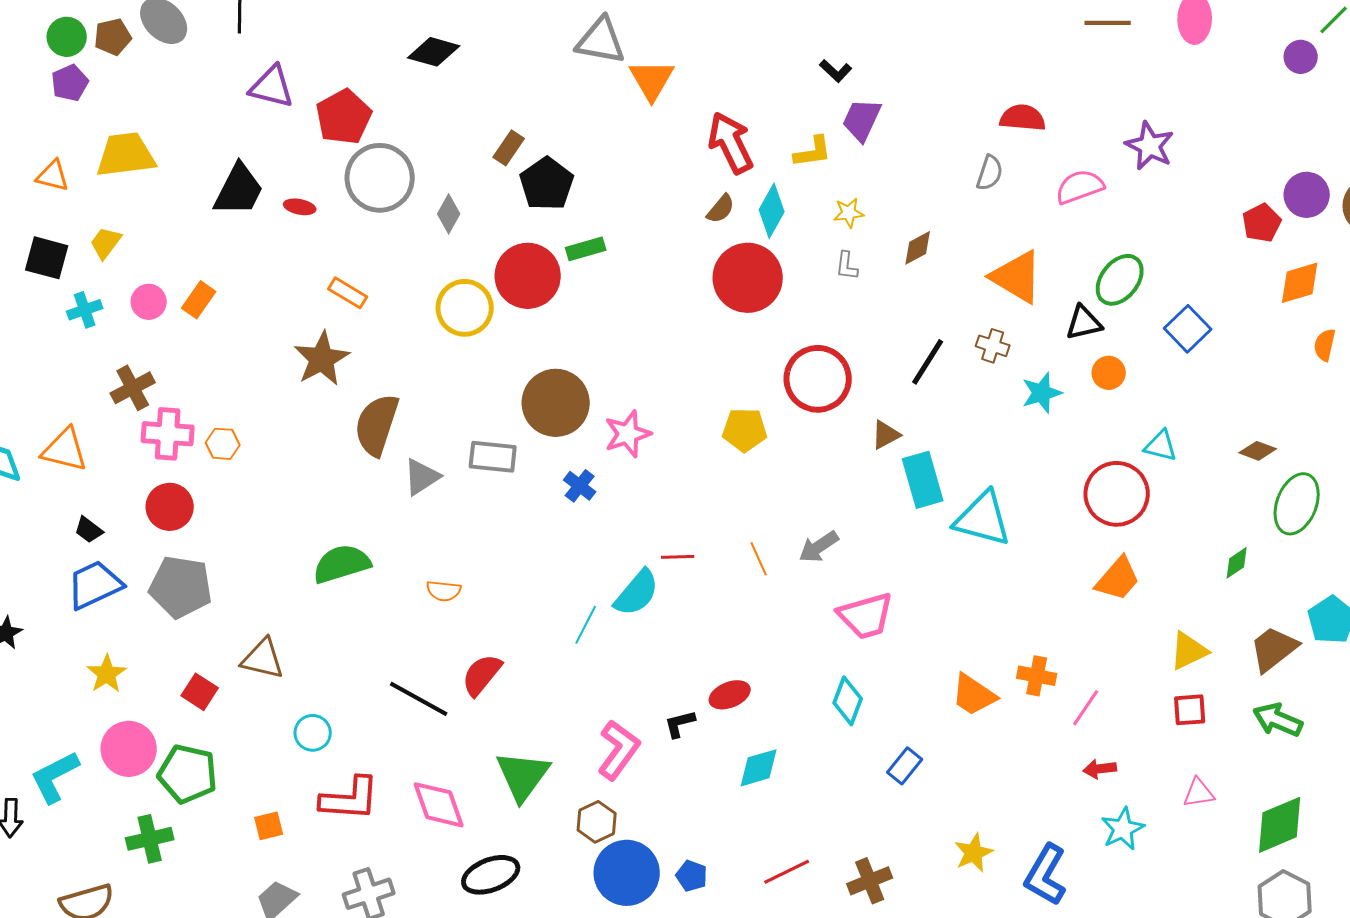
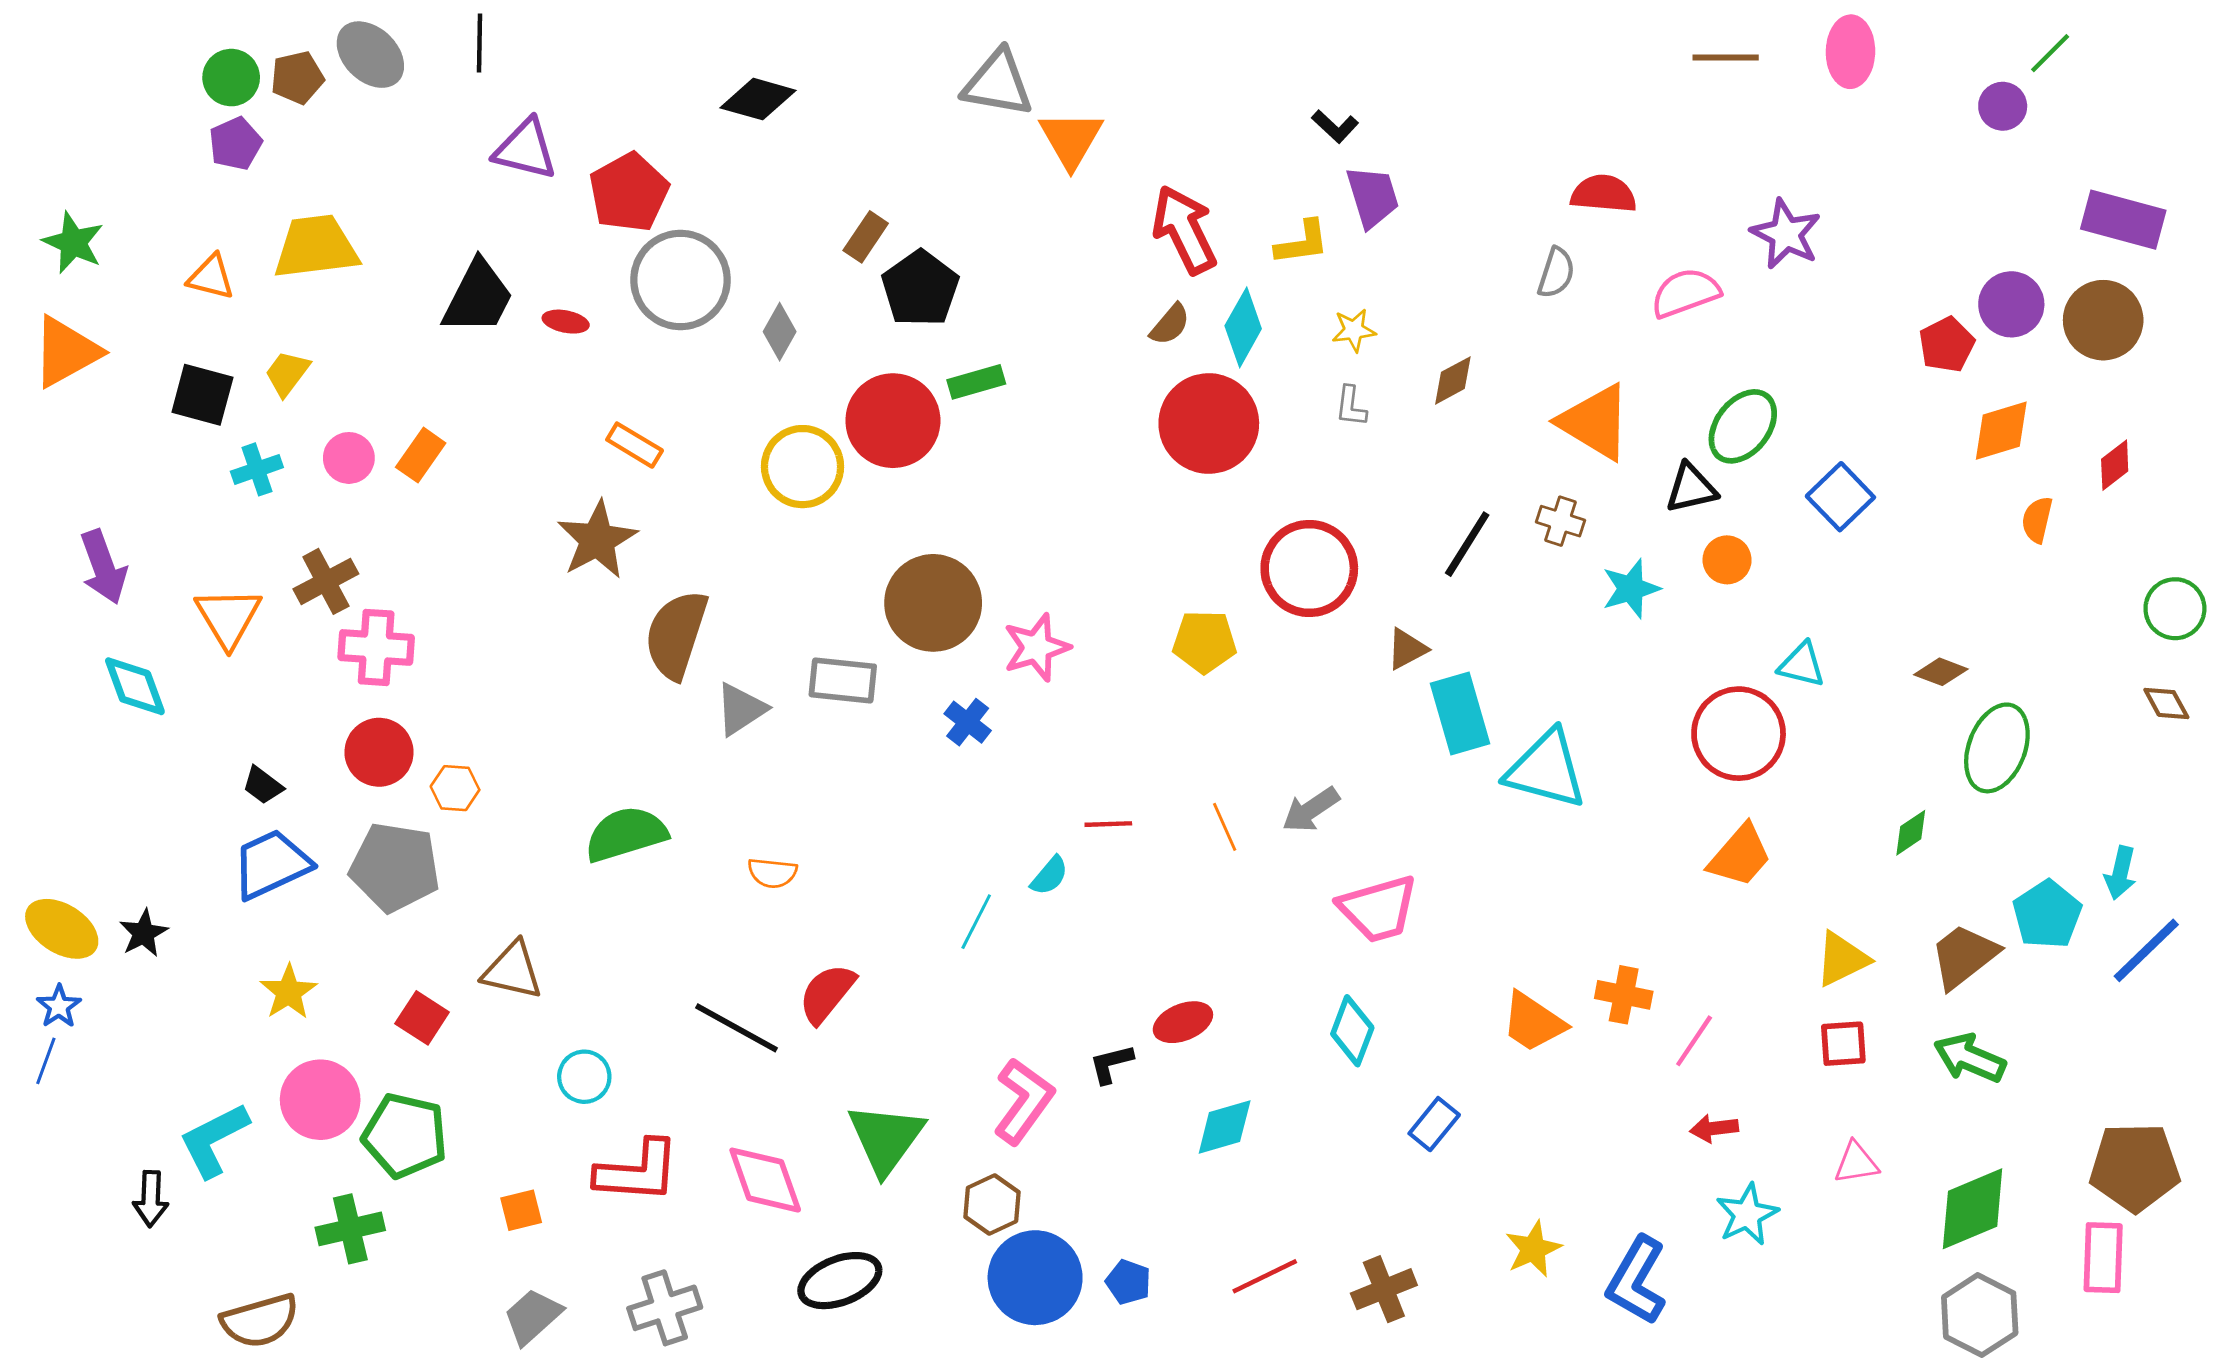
purple trapezoid: (862, 120) -> (1372, 197), turned 138
orange hexagon: (223, 444) -> (455, 788), moved
orange triangle: (65, 450) -> (228, 617), moved, turned 45
cyan semicircle: (637, 593) -> (1049, 876), size x0.6

